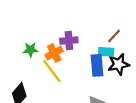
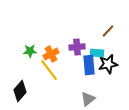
brown line: (114, 36) -> (108, 31), moved
purple cross: (69, 41) -> (77, 47), moved

